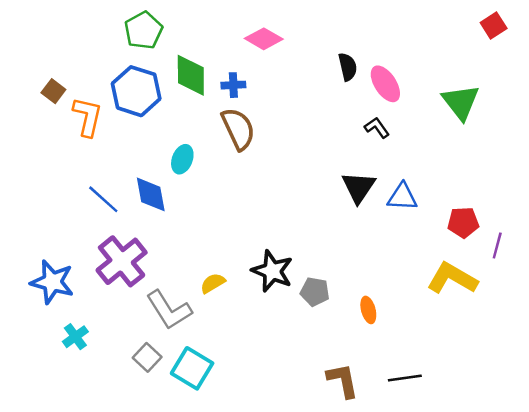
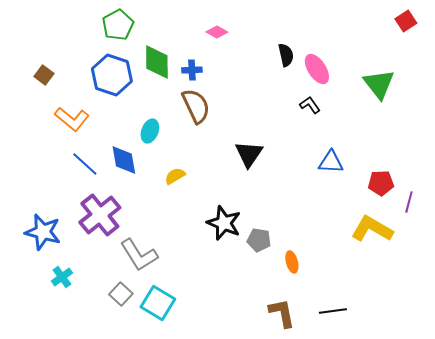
pink diamond: (264, 39) -> (217, 32), size x0.7
orange L-shape: (88, 117) -> (72, 119), moved, turned 116
black triangle: (359, 187) -> (249, 154), moved
yellow semicircle: (213, 283) -> (175, 176), moved
orange ellipse: (368, 310) -> (292, 262), moved

